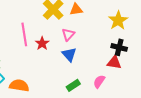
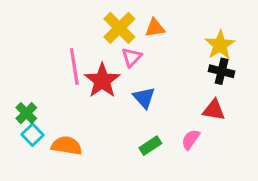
pink triangle: (68, 34) -> (132, 57), moved
red star: (42, 43) -> (102, 81), size x1.6
black cross: (119, 47) -> (222, 71), moved

